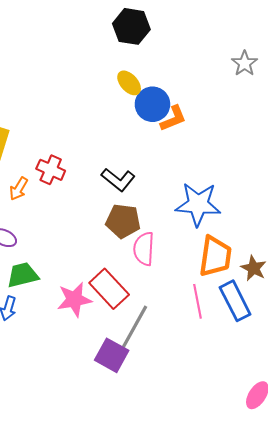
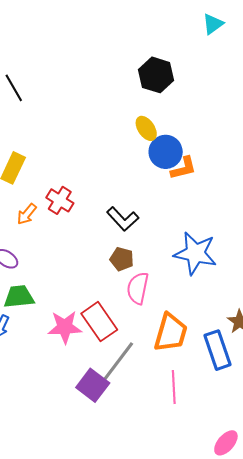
brown pentagon: (123, 221) -> (122, 259), size x0.7
orange trapezoid: (215, 256) -> (171, 333), moved
pink line: (198, 301) -> (174, 387), moved

